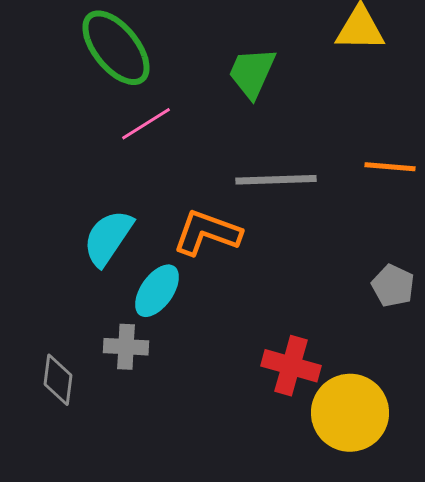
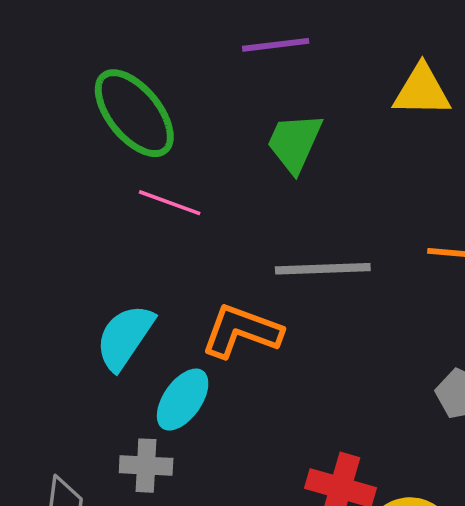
pink line: (146, 124) -> (170, 203), turned 52

